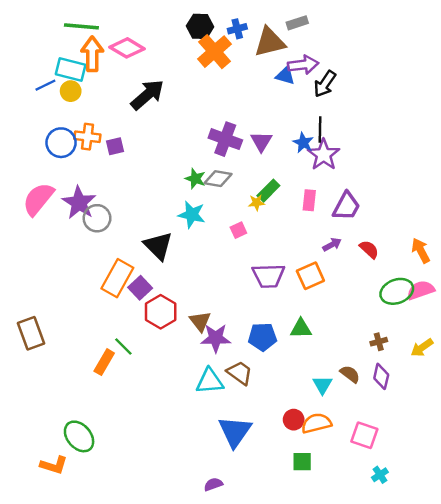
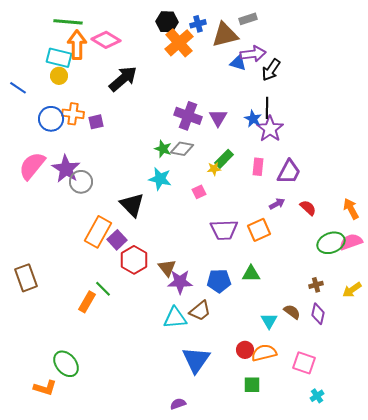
blue line: (45, 85) -> (18, 88), moved, turned 60
brown trapezoid: (240, 373) -> (200, 311), turned 105

